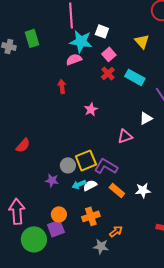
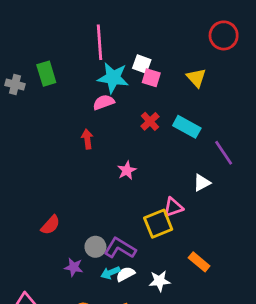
pink square: (109, 54) -> (151, 78), moved, turned -32
red semicircle: (23, 145) -> (50, 225), moved
yellow square: (86, 160) -> (158, 224), moved
purple L-shape: (106, 166) -> (120, 248), moved
orange rectangle: (117, 190) -> (199, 262), moved
white star: (143, 190) -> (160, 281), moved

